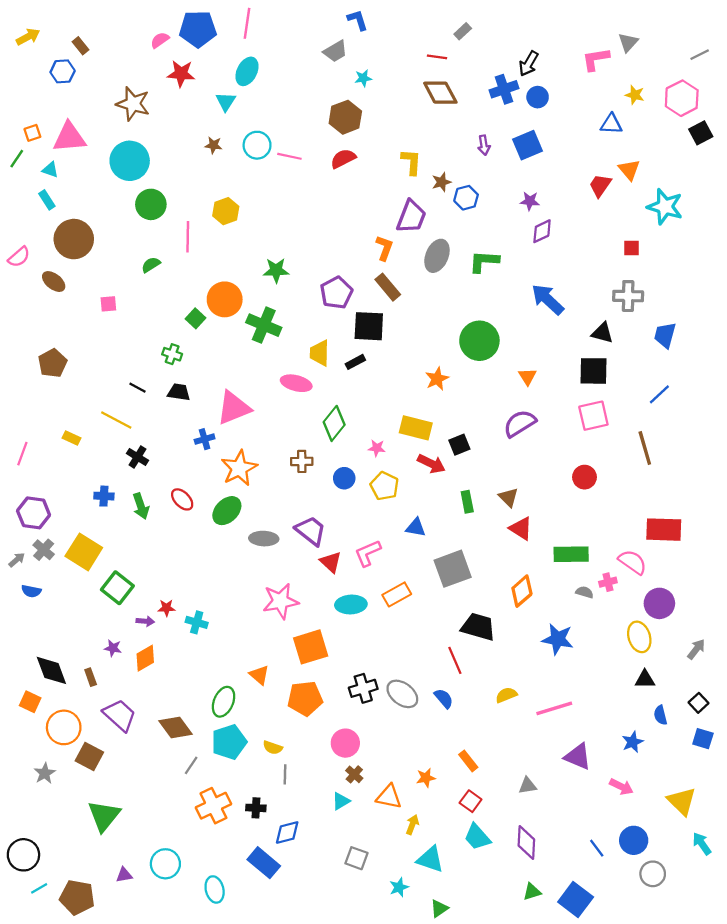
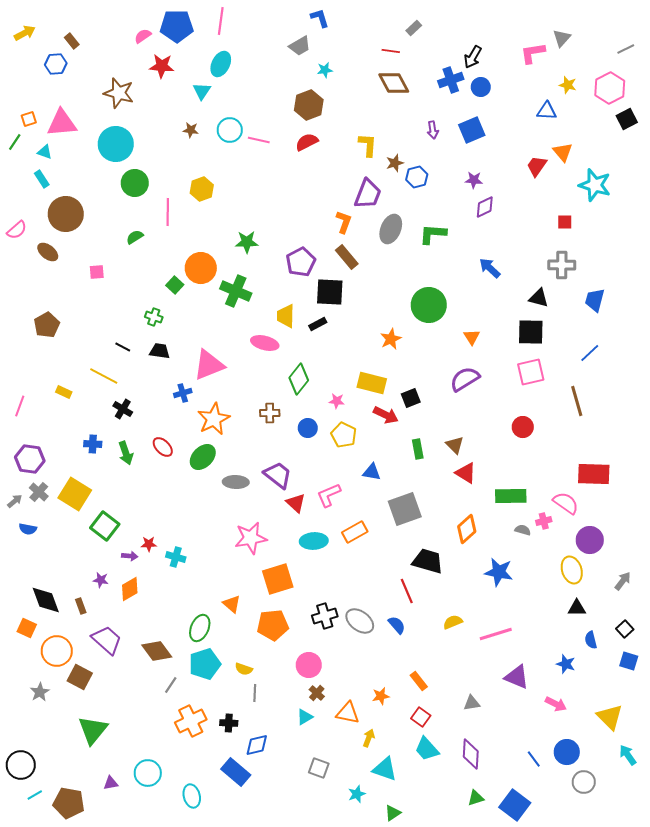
blue arrow: (548, 299) -> (490, 268), size x0.7
blue star: (633, 742) -> (566, 664), turned -30

